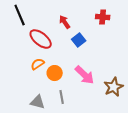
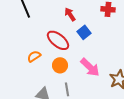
red ellipse: (41, 39) -> (58, 40), moved
orange semicircle: (38, 64) -> (34, 56), moved

